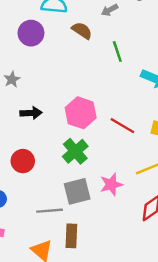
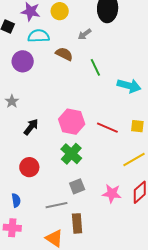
black arrow: (31, 113) -> (31, 127), turned -42
pink star: (111, 184) -> (112, 193), moved, turned 30
gray square: (77, 191) -> (77, 186), size x0.7

